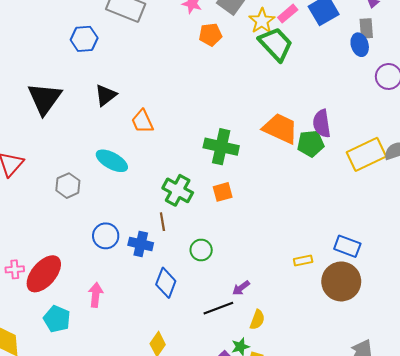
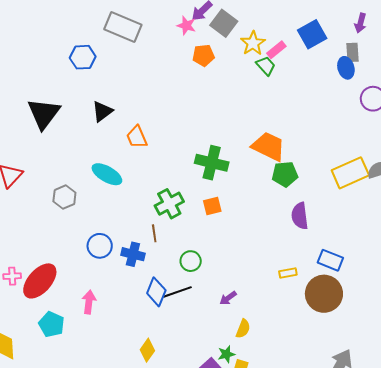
pink rectangle: (288, 14) -> (276, 50), moved
green trapezoid: (276, 44) -> (266, 66), size x0.6
purple semicircle: (322, 123) -> (300, 216), moved
green pentagon: (311, 144) -> (285, 174), moved
green cross: (178, 190) -> (169, 204), turned 32
black line: (218, 308) -> (177, 292), moved

